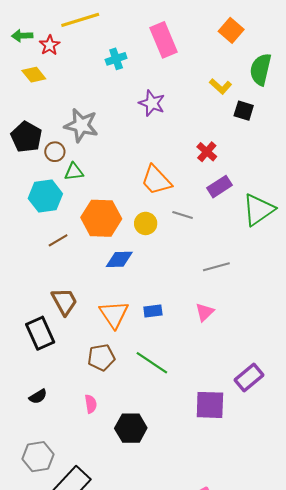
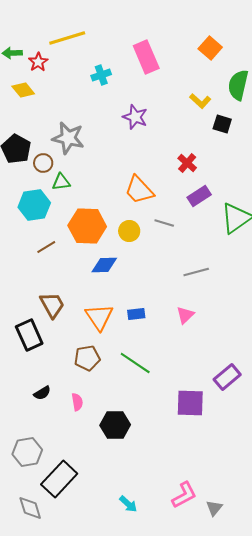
black semicircle: (38, 397) -> (42, 393), moved

